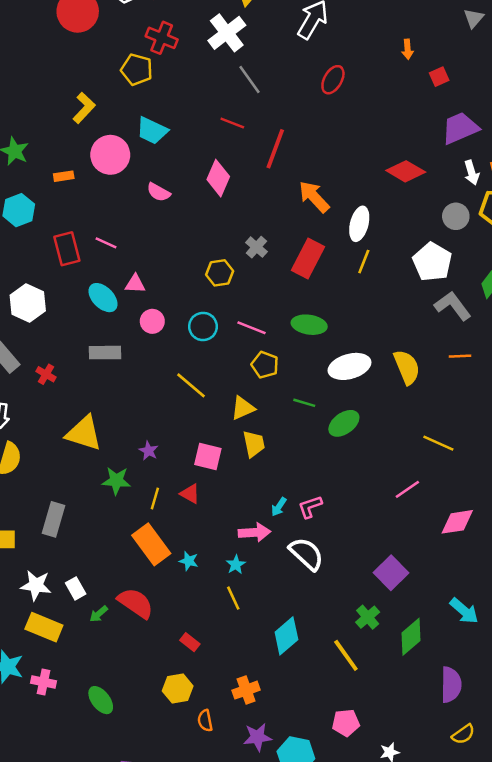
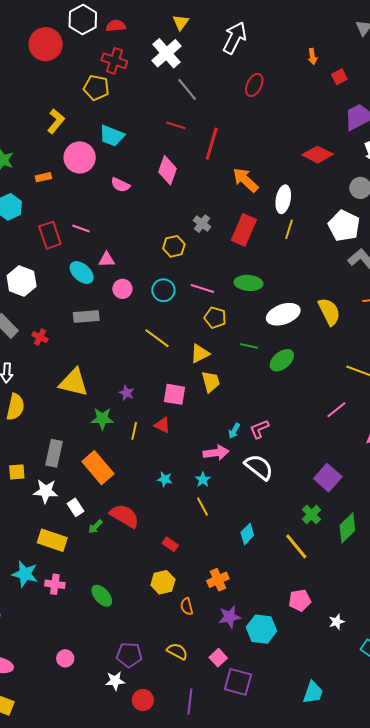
orange rectangle: (151, 544) -> (98, 468), moved
white star: (36, 585) -> (46, 491), moved
cyan diamond: (286, 636) -> (247, 534), size x0.7

